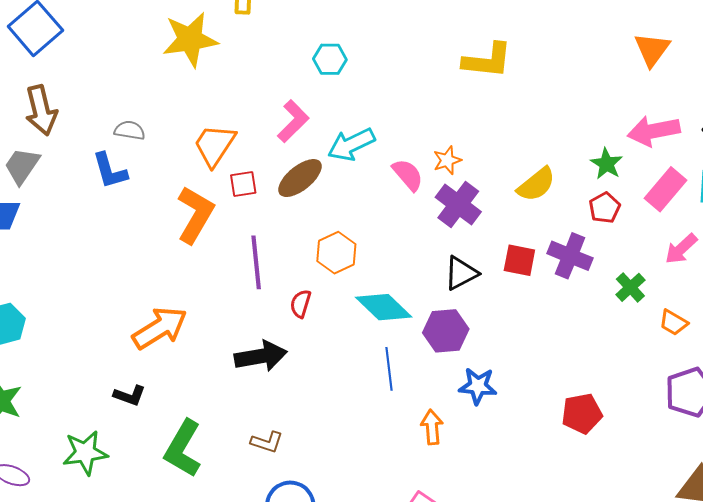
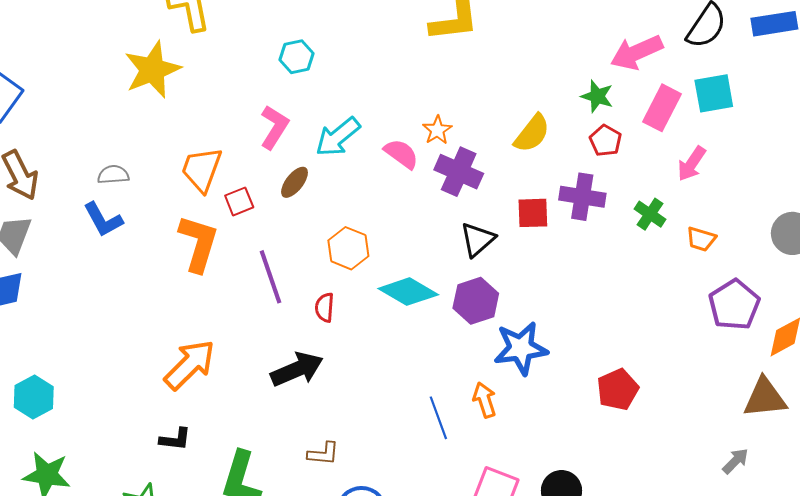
brown ellipse: (300, 178) -> (295, 182), size x0.7
blue line: (389, 369) -> (438, 418), moved
blue star: (478, 386) -> (521, 348), size x1.4
red pentagon: (582, 414) -> (618, 390), moved

